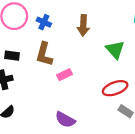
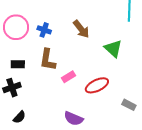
brown arrow: (83, 25) -> (81, 29), turned -36
red ellipse: (115, 88) -> (97, 85), moved

